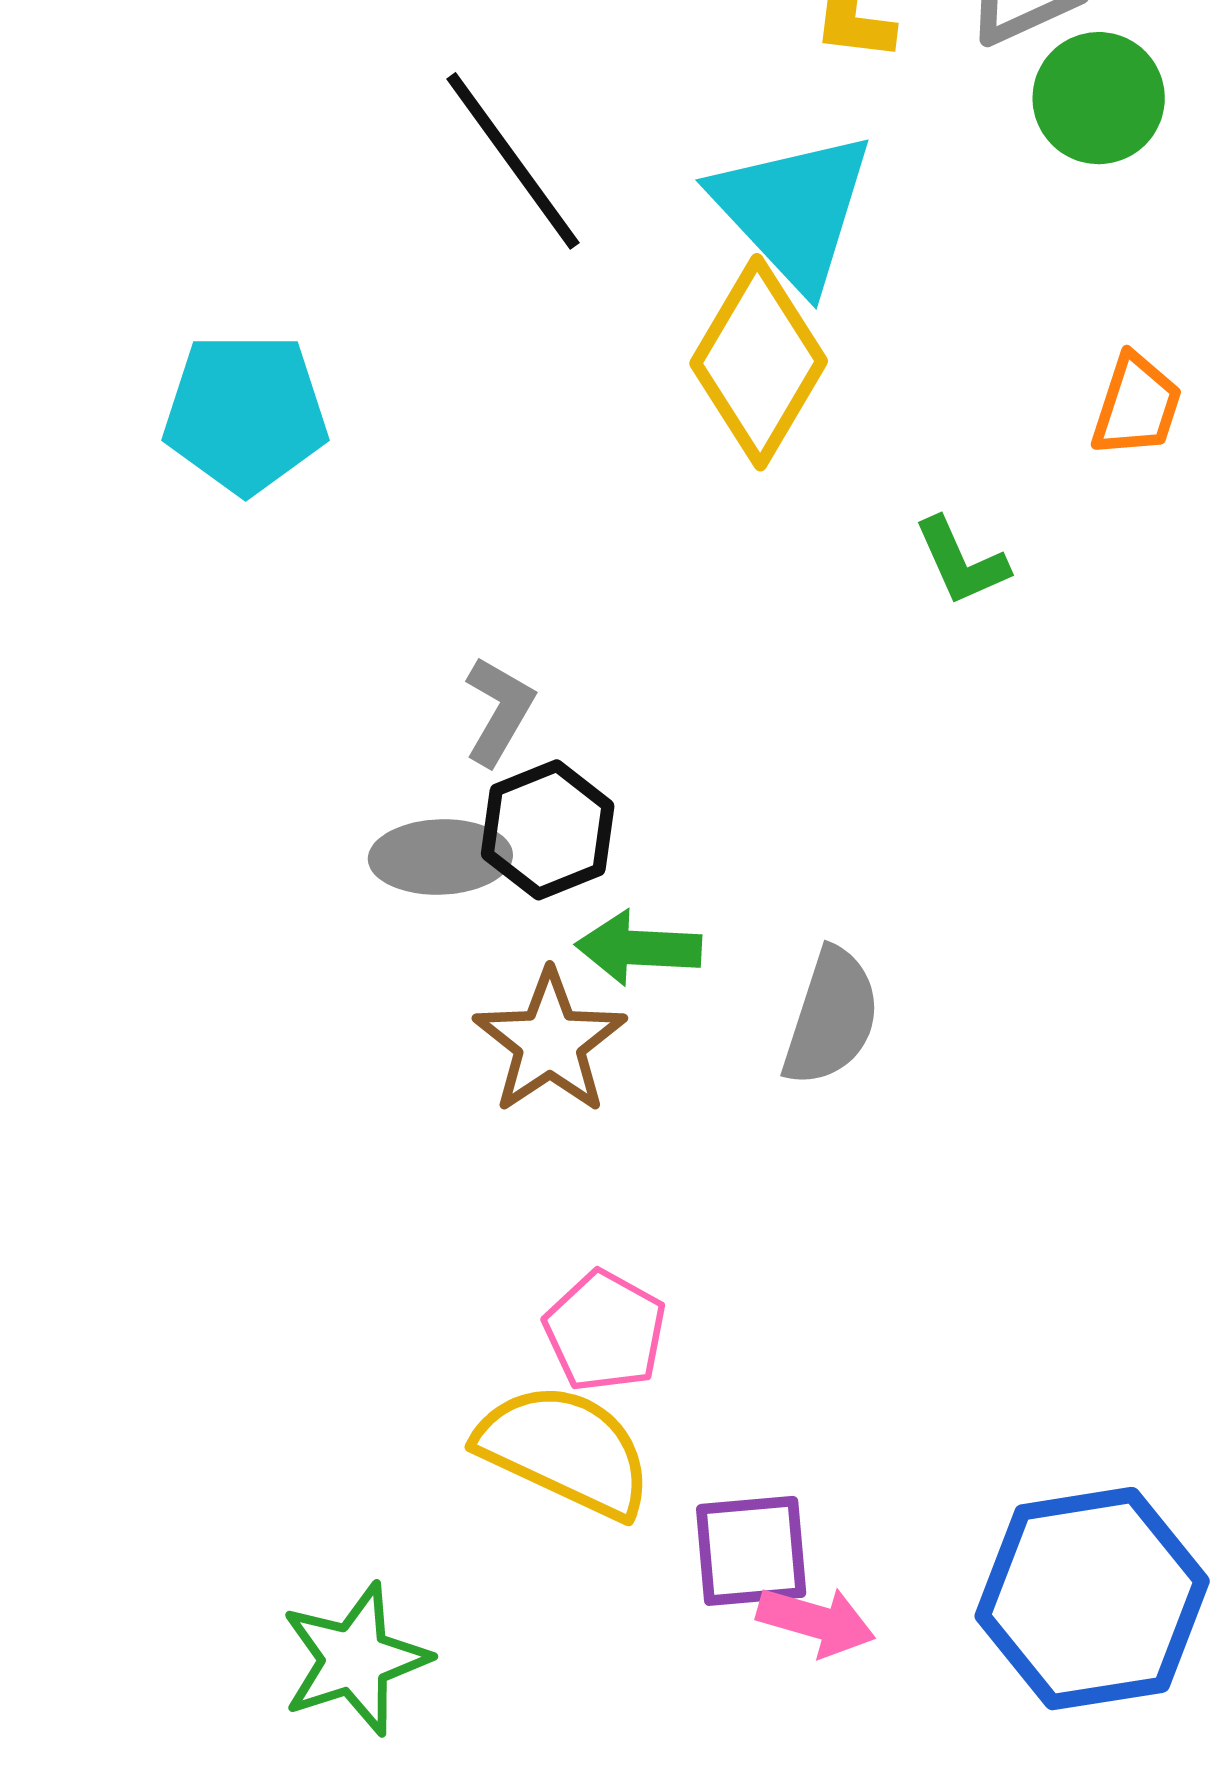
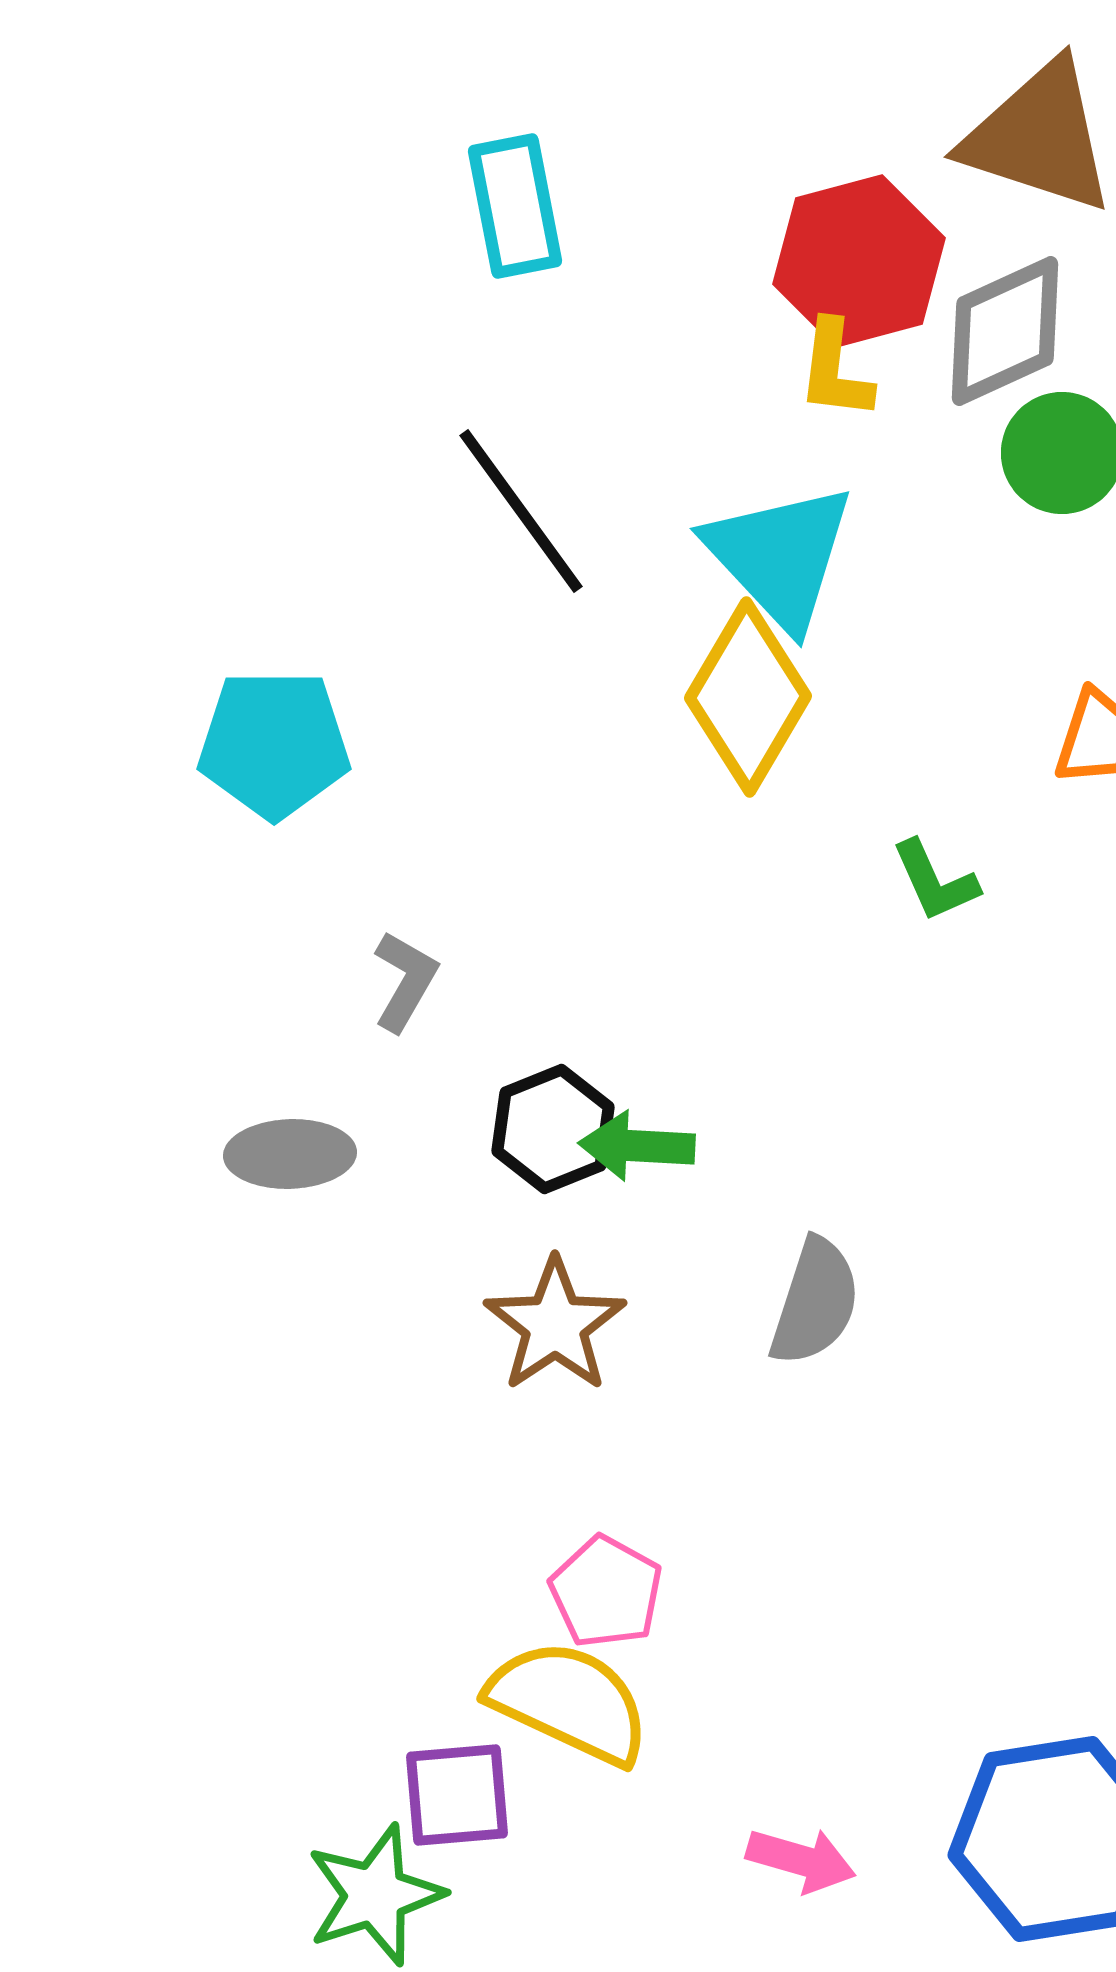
gray L-shape: (499, 711) -> (405, 981), moved
gray ellipse: (440, 857) -> (290, 1154), moved
green arrow: (639, 948) -> (637, 1146), moved
purple square: (751, 1551) -> (457, 1795), moved

